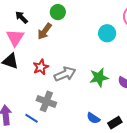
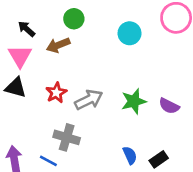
brown arrow: (45, 31) -> (58, 45), turned 36
cyan circle: (107, 33) -> (130, 33), moved
blue semicircle: (93, 118) -> (130, 155), turned -144

